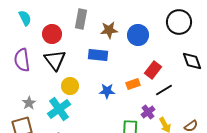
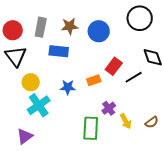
gray rectangle: (81, 19) -> (41, 27), moved
black line: (164, 90) -> (134, 77), moved
cyan cross: (59, 109) -> (39, 105), moved

